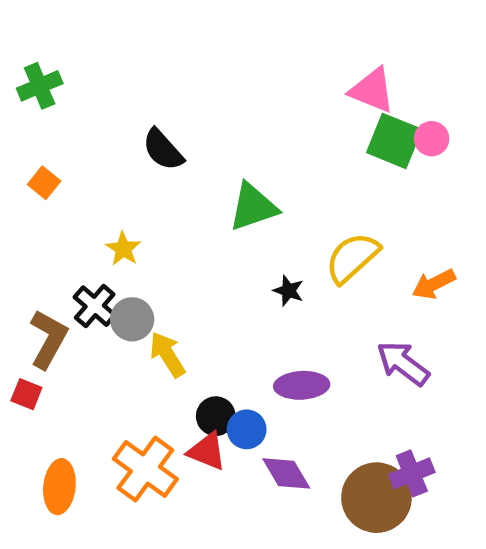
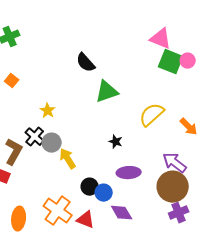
black semicircle: (163, 150) -> (86, 63), moved
orange arrow: (434, 284) -> (189, 127), turned -108
black star: (288, 291) -> (116, 142), moved
red triangle: (207, 451) -> (86, 220), moved
brown circle: (377, 498) -> (173, 187), moved

